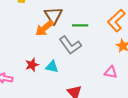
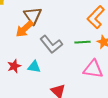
green line: (80, 25) -> (83, 42), moved
pink triangle: (111, 72) -> (93, 69), size x1.5

